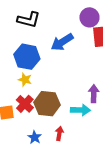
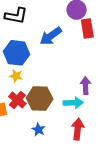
red arrow: (59, 133) -> (78, 129), moved, size x1.5
blue star: (35, 137) -> (38, 129), moved

